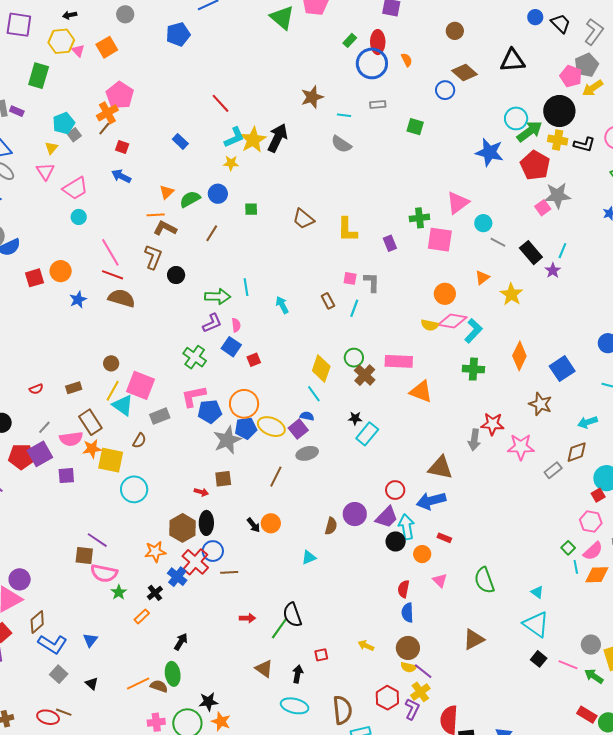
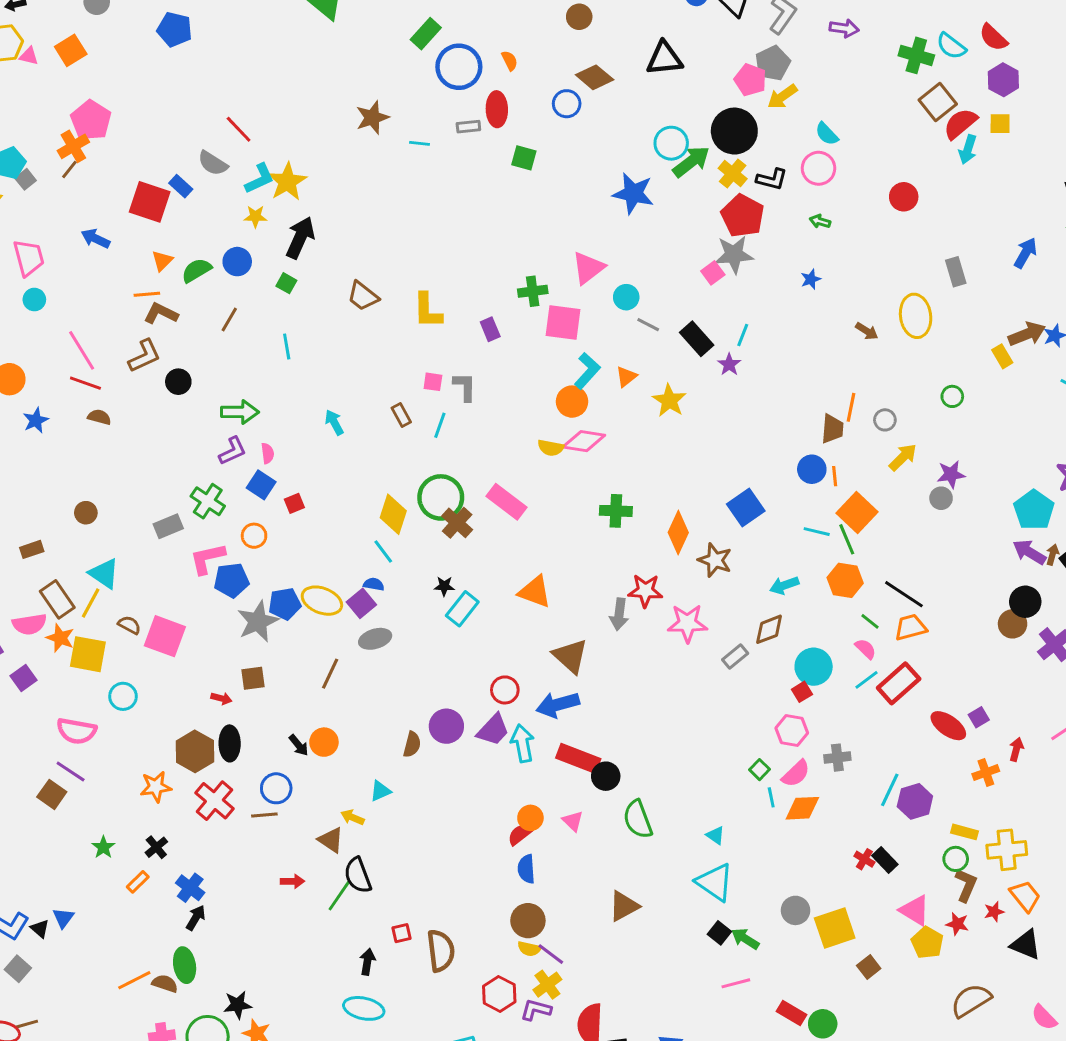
blue pentagon: (178, 34) -> (175, 29), turned 30
green rectangle: (350, 40) -> (426, 34), size x1.5
red ellipse: (378, 42) -> (497, 109), moved
pink triangle: (78, 51) -> (29, 56), turned -32
black arrow: (278, 138) -> (300, 238), moved
yellow cross: (558, 140) -> (733, 174), turned 30
gray semicircle: (341, 144) -> (213, 163), moved
red square: (122, 147) -> (150, 202), moved, size x2.0
red pentagon: (535, 165) -> (743, 216), moved
pink trapezoid: (75, 188) -> (29, 258), turned -72
green square: (251, 209) -> (286, 283), turned 32
brown L-shape: (153, 257) -> (144, 356), turned 45
cyan line: (246, 287) -> (287, 347), moved
brown semicircle: (122, 298) -> (99, 417), size x0.6
cyan L-shape: (473, 331) -> (587, 371), moved
orange diamond: (519, 356) -> (678, 532), moved
green circle: (354, 358) -> (441, 497), size x1.6
pink rectangle: (399, 361) -> (507, 502), turned 36
pink square: (141, 385) -> (165, 636), moved
yellow line: (113, 391) -> (91, 603), moved
orange triangle: (421, 392) -> (535, 592), moved
orange circle: (244, 404) -> (254, 536), moved, size x0.6
gray rectangle: (160, 416) -> (168, 526), moved
brown semicircle: (139, 441) -> (129, 625), turned -91
orange star: (92, 449) -> (60, 638), turned 30
brown triangle: (440, 468) -> (570, 656), turned 32
purple square: (66, 476) -> (23, 678), turned -30
cyan circle: (134, 489) -> (123, 696), size x0.7
red rectangle: (444, 538) -> (578, 758), size x2.0
black circle: (396, 541) -> (606, 776), moved
blue circle: (213, 551) -> (276, 788), moved
orange circle: (422, 554) -> (530, 818), moved
brown square: (84, 556) -> (52, 794), turned 30
pink semicircle: (104, 573) -> (76, 731), moved
blue cross: (177, 577) -> (190, 888), moved
red semicircle: (404, 589) -> (520, 834), turned 42
yellow arrow: (366, 646) -> (352, 817), moved
pink line: (568, 665) -> (736, 983), moved, turned -36
brown triangle: (264, 669) -> (331, 840), moved
green arrow: (594, 676) -> (745, 939), moved
black triangle: (92, 684) -> (40, 929), moved
purple L-shape: (412, 709) -> (536, 1010), turned -100
brown semicircle: (342, 710) -> (441, 951), moved
brown line: (64, 712) -> (26, 1024), turned -35

